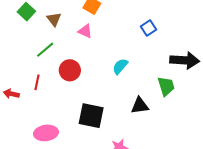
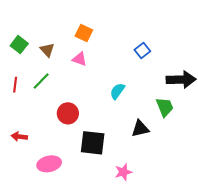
red circle: (70, 70) -> (68, 113), moved
red line: (37, 82) -> (15, 85), moved
red arrow: (11, 94) -> (19, 137), moved

